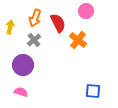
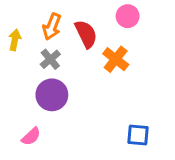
purple circle: (23, 65) -> (52, 95), moved
pink semicircle: (21, 92) -> (31, 136), turned 120

